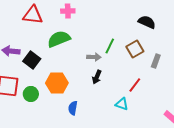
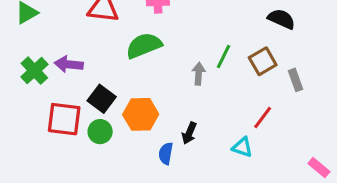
gray arrow: (94, 57) -> (199, 74), turned -88
black square: (32, 60) -> (102, 99), moved
gray rectangle: (156, 61) -> (295, 80), turned -40
black arrow: (97, 77) -> (189, 133), moved

